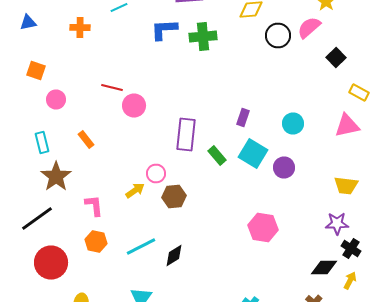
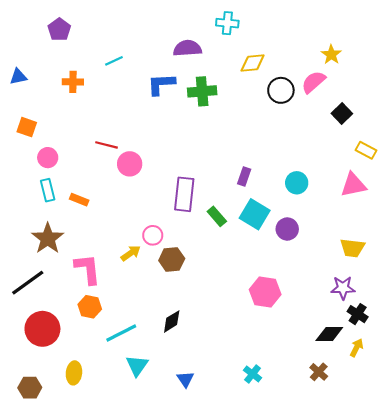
orange rectangle: (86, 140) -> (79, 200), turned -30
cyan rectangle: (42, 142) -> (48, 190), moved
pink L-shape: (94, 206) -> (88, 269), size x1.4
cyan line: (141, 246) -> (121, 333), moved

